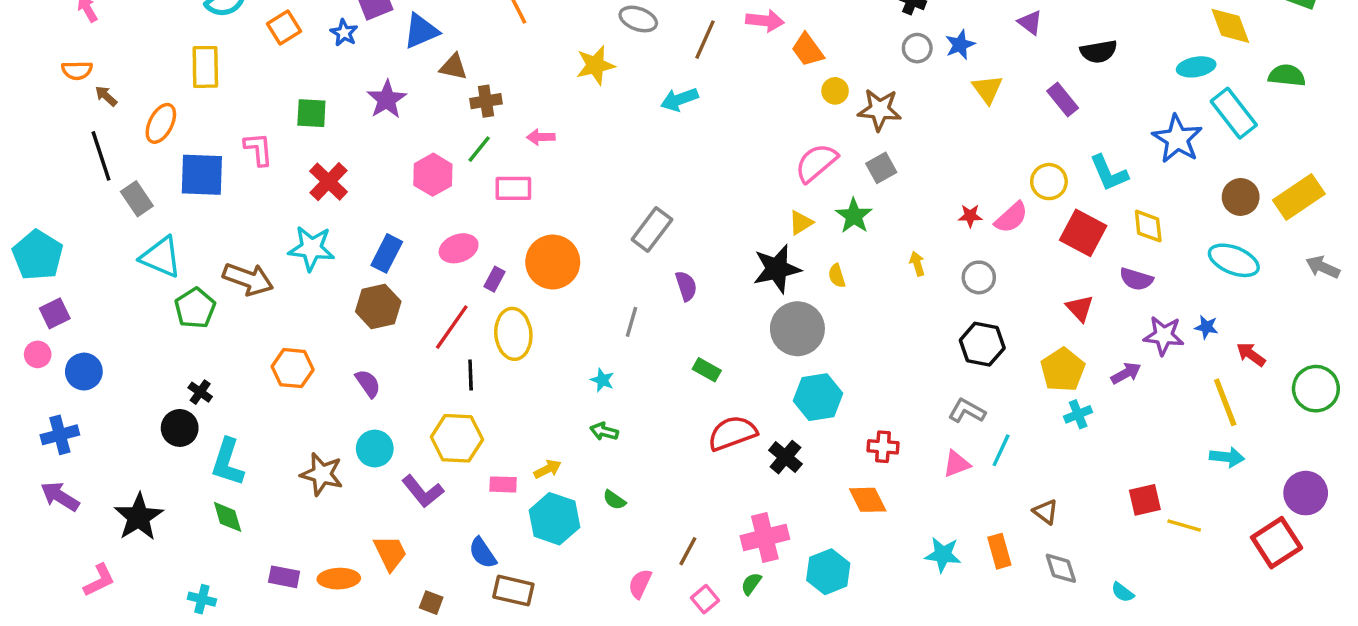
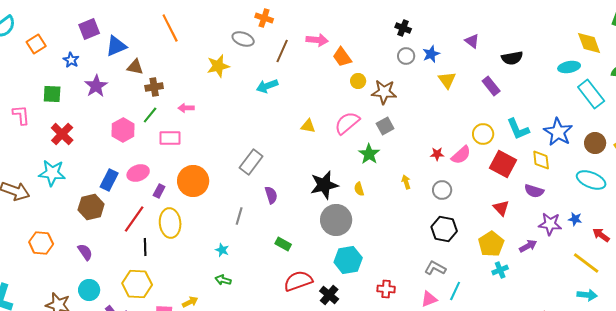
blue star: (344, 33) -> (71, 60), moved
blue star: (1177, 139) -> (558, 132), moved
yellow triangle: (801, 223) -> (308, 126), moved, turned 42
blue rectangle: (387, 253) -> (109, 180), moved
yellow line: (1225, 402) -> (586, 263), turned -32

